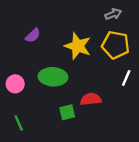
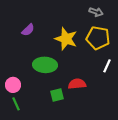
gray arrow: (113, 14) -> (96, 12), turned 40
pink circle: (15, 84) -> (13, 85), moved

